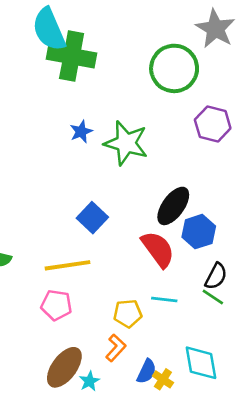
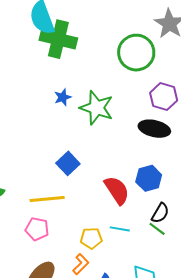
black ellipse: (173, 206) -> (154, 129), moved, turned 64

